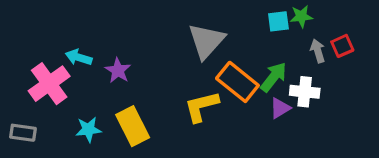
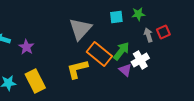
cyan square: (278, 21) -> (116, 17), moved
white cross: (305, 92) -> (140, 60), turned -36
purple triangle: (280, 108) -> (125, 70), turned -48

